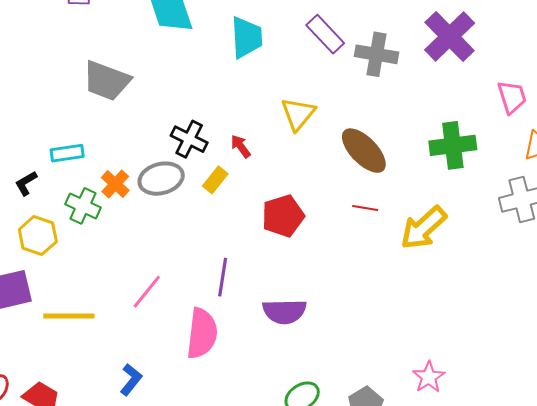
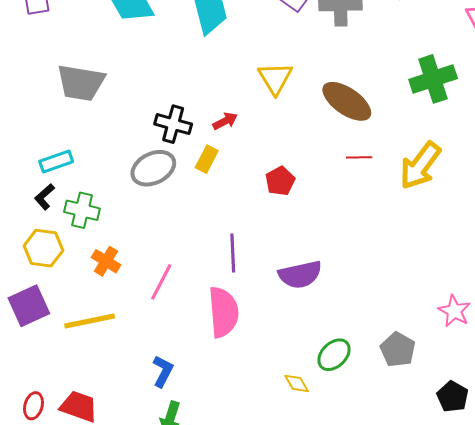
red arrow: (241, 146) -> (225, 121), turned 110
black L-shape: (26, 183) -> (45, 197), moved
orange cross: (115, 184) -> (106, 261), moved
red pentagon: (283, 216) -> (280, 181), size x0.7

